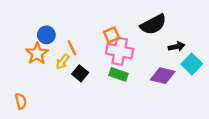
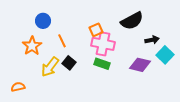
blue circle: (46, 35) -> (43, 21), moved
yellow arrow: (63, 62) -> (50, 67), moved, size x1.5
orange semicircle: (21, 101) -> (18, 87), turned -88

